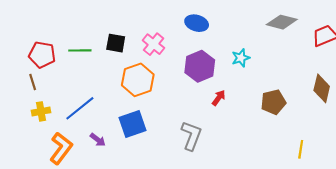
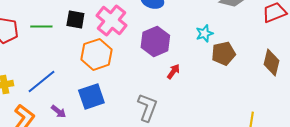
pink cross: (154, 44) -> (111, 20), size x1.4
cyan star: (241, 58) -> (204, 33), moved
brown pentagon: (273, 102) -> (223, 53), moved

